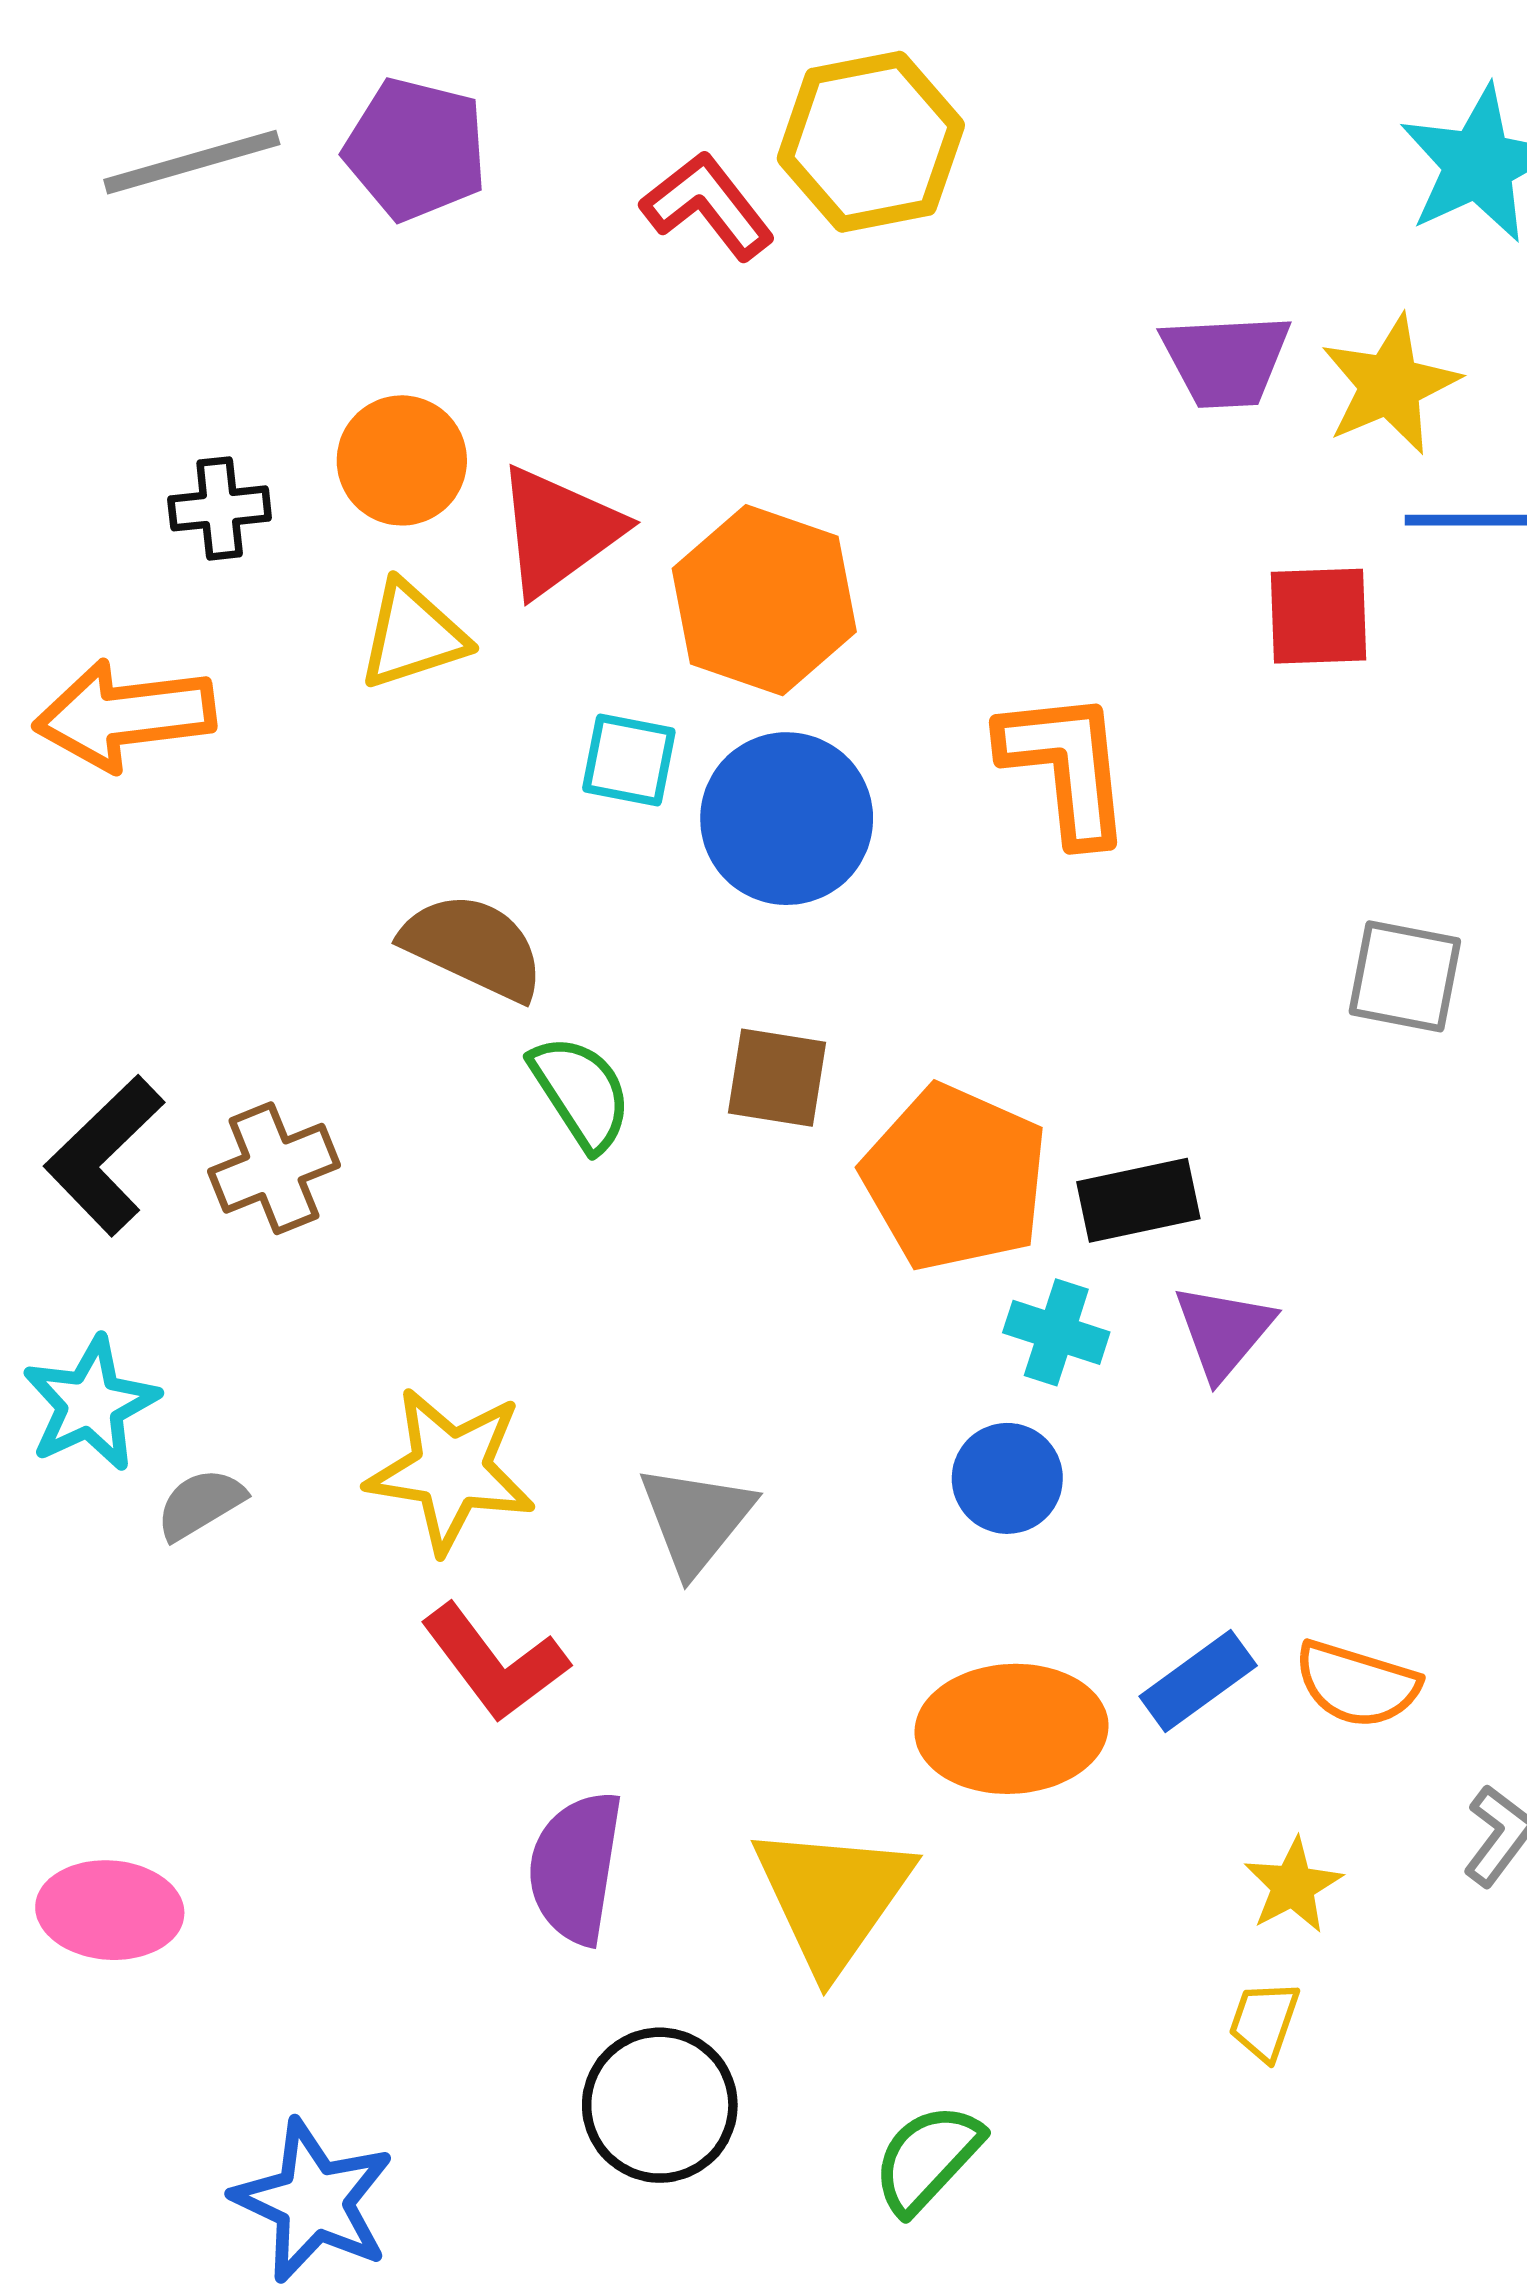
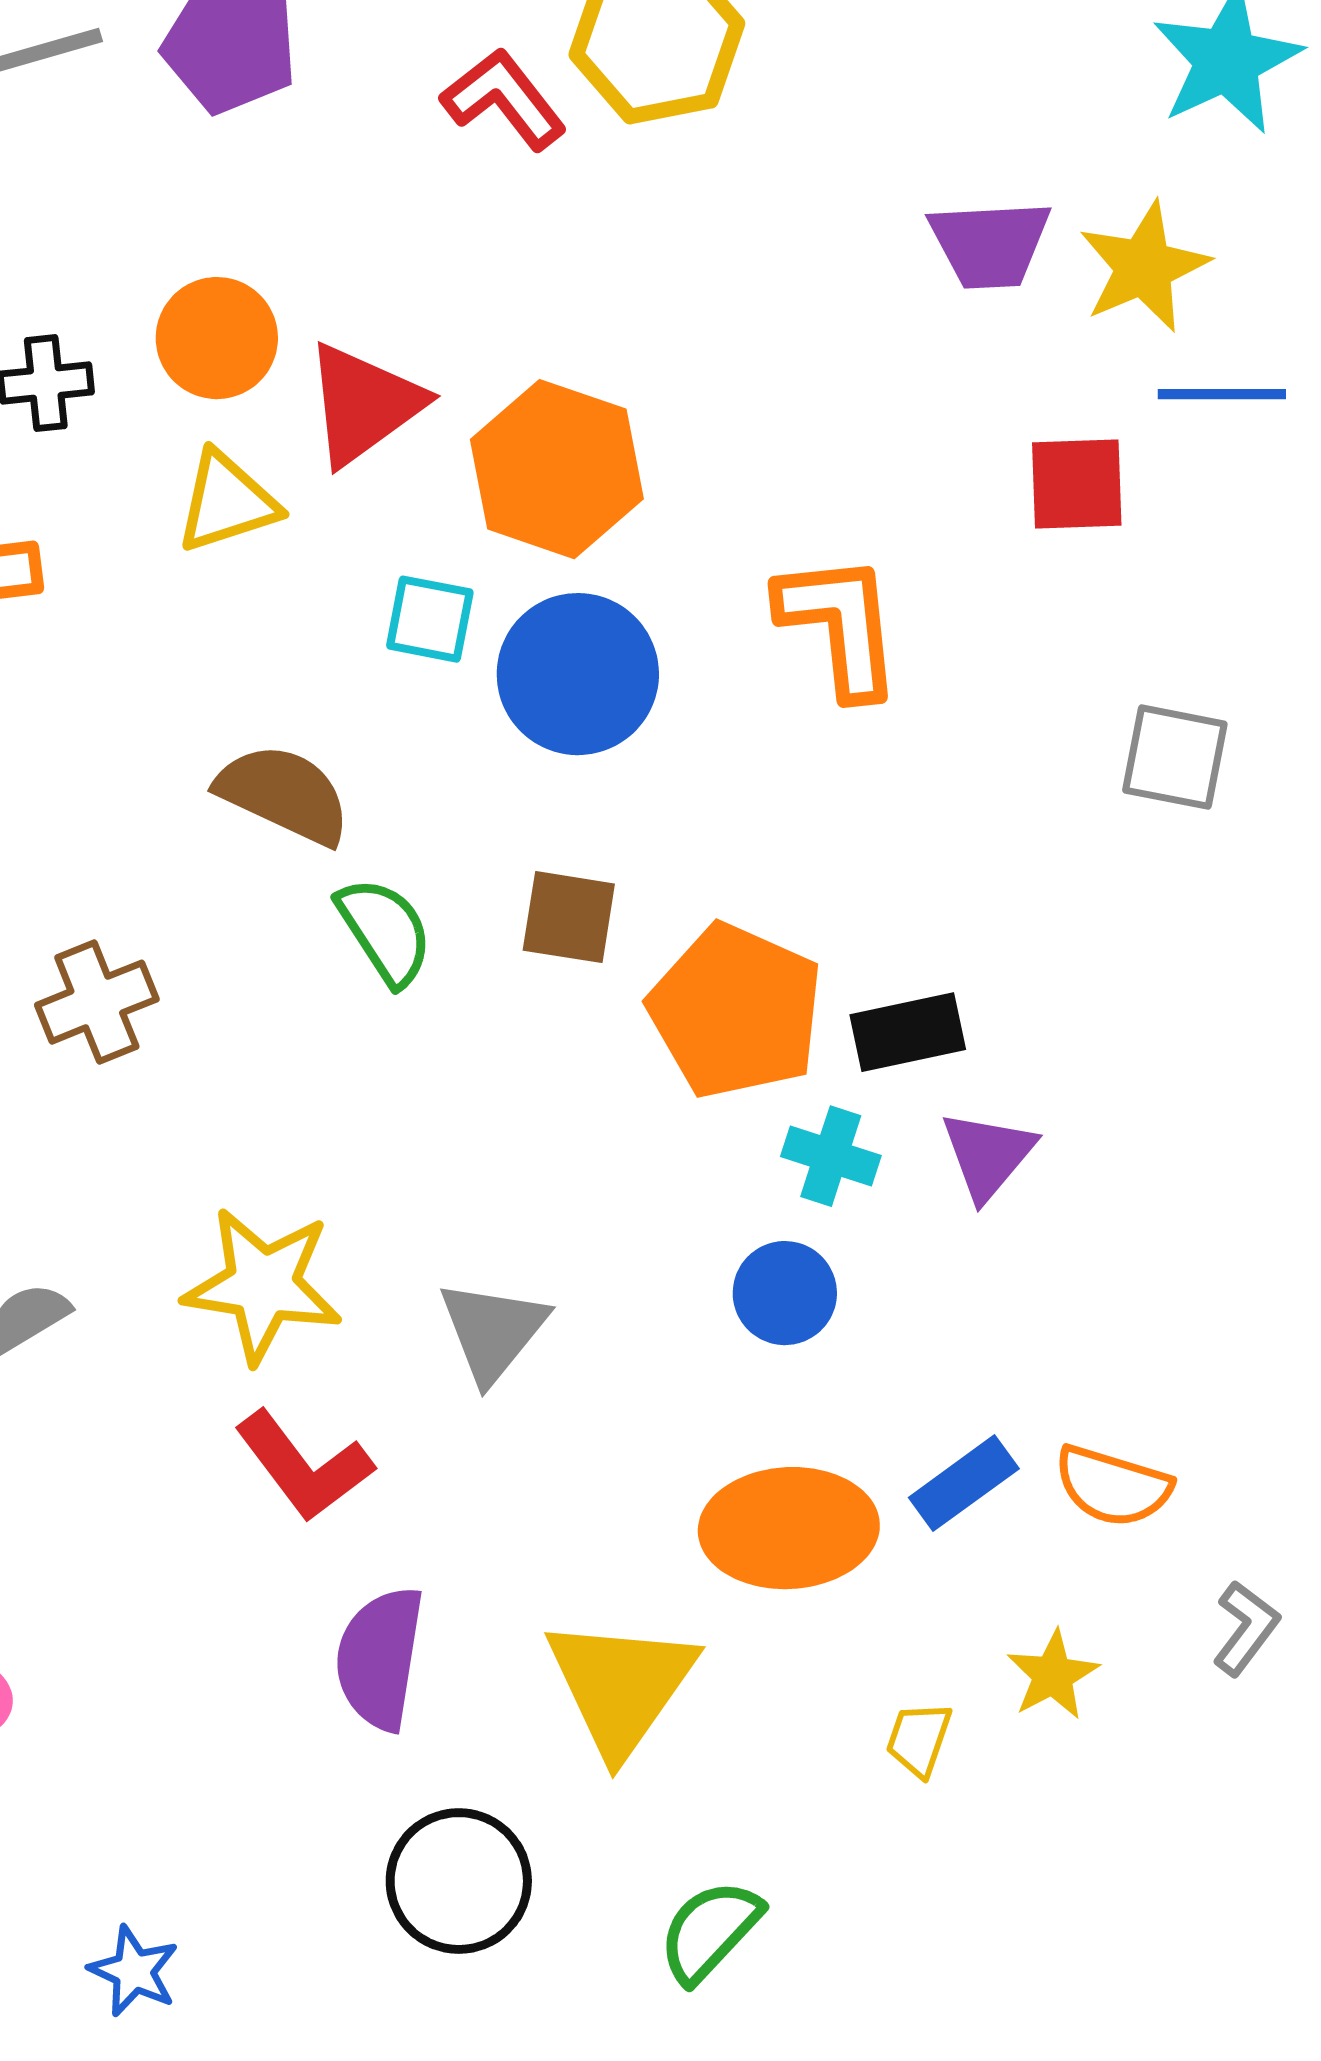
gray square: (1405, 976) -> (1175, 757), moved
yellow trapezoid: (1264, 2021) -> (919, 1739), moved
blue star: (313, 2201) -> (134, 1971), size x0.6

